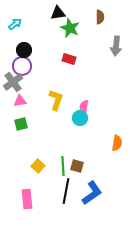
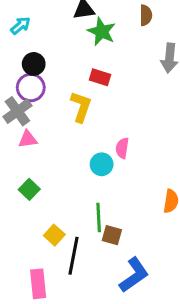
yellow L-shape: (56, 100) -> (81, 107), moved
cyan circle: (80, 118) -> (102, 164), moved
green square: (21, 124) -> (29, 189), moved, turned -32
green line: (63, 166) -> (99, 217), moved
black line: (66, 191) -> (74, 256), moved

